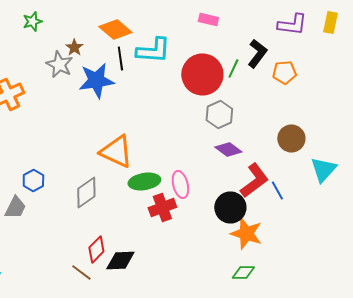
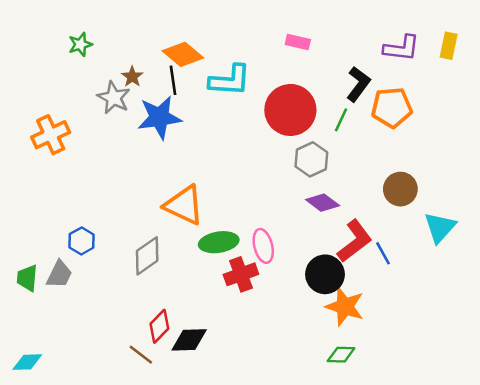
black line: (120, 58) -> (173, 80), moved
green line: (233, 68) -> (341, 120), moved
orange pentagon: (284, 72) -> (392, 108), size x1.4

